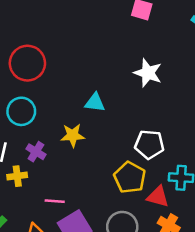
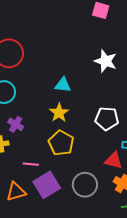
yellow star: (73, 135) -> (59, 113), moved, turned -30
yellow pentagon: (130, 177) -> (61, 143), moved

